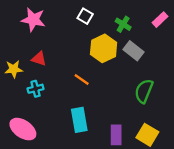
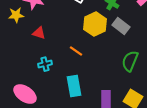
yellow star: (14, 69) -> (16, 15), moved
cyan cross: (36, 89) -> (45, 64), moved

